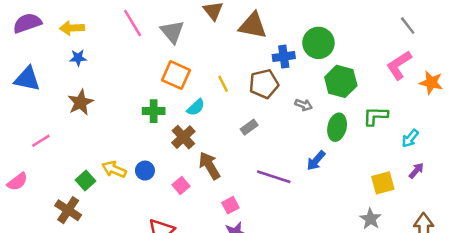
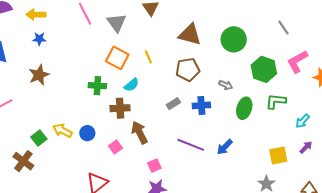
brown triangle: (253, 26) -> (190, 35), moved
gray line: (408, 26) -> (284, 28), moved
blue cross: (284, 57) -> (201, 105), moved
green hexagon: (341, 81) -> (264, 69), moved
yellow line: (223, 84) -> (148, 57), moved
gray arrow: (304, 105) -> (226, 85), moved
brown cross: (183, 137) -> (120, 108), turned 36
blue arrow: (316, 161) -> (225, 147), moved

